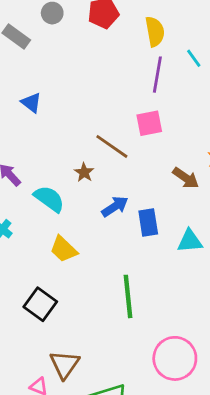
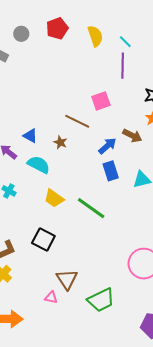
cyan line: (194, 58) -> (125, 42), moved
purple line: (157, 75) -> (123, 66), moved
blue triangle: (31, 103) -> (30, 136), moved
blue arrow: (115, 207) -> (107, 146), moved
green line: (128, 296) -> (91, 208), moved, turned -40

